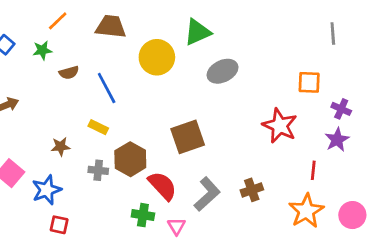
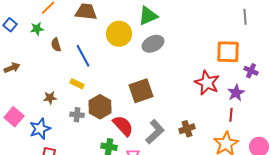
gray ellipse: (223, 71) -> (153, 44), moved
brown semicircle: (69, 73) -> (56, 45), turned 88
orange square: (309, 82) -> (228, 52), size x1.4
purple star: (337, 140) -> (236, 93), moved

